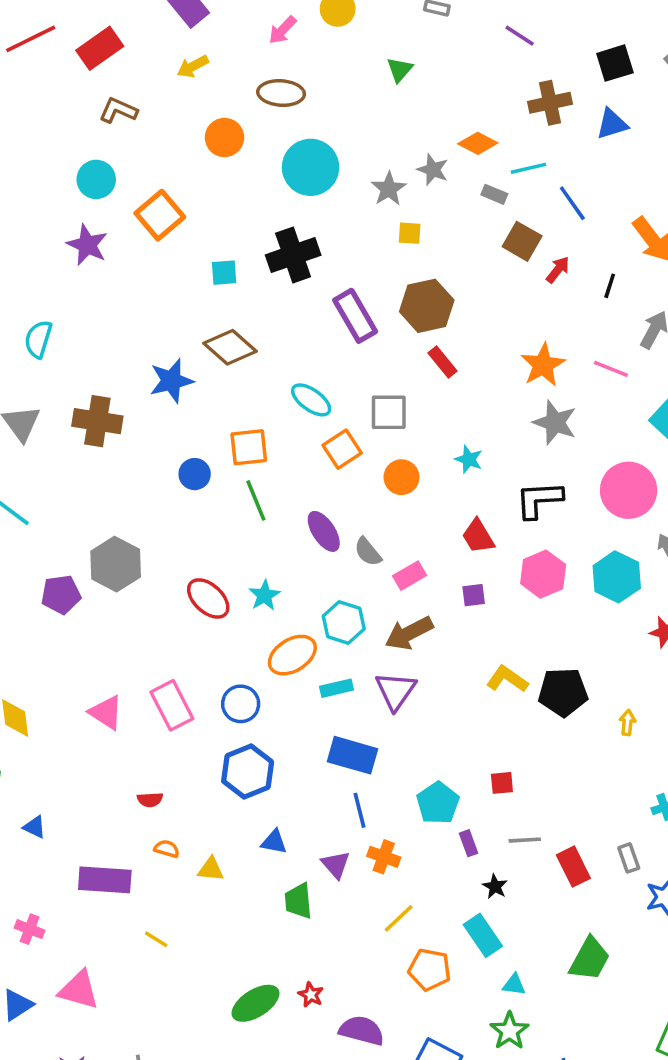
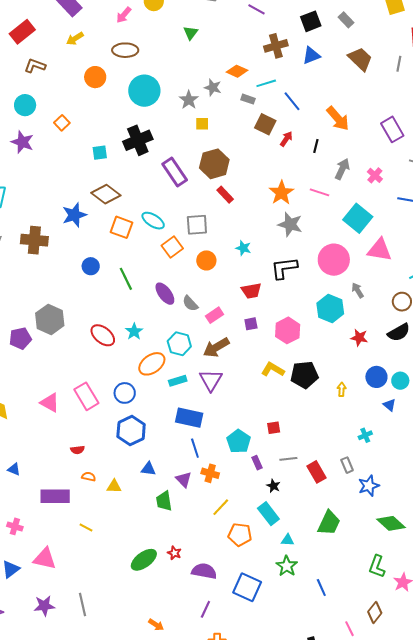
orange square: (160, 215) -> (62, 123), size x0.6
orange square: (249, 447) -> (122, 227), moved, turned 30
red trapezoid: (478, 536) -> (251, 291), turned -65
pink hexagon: (543, 574) -> (288, 330), moved

